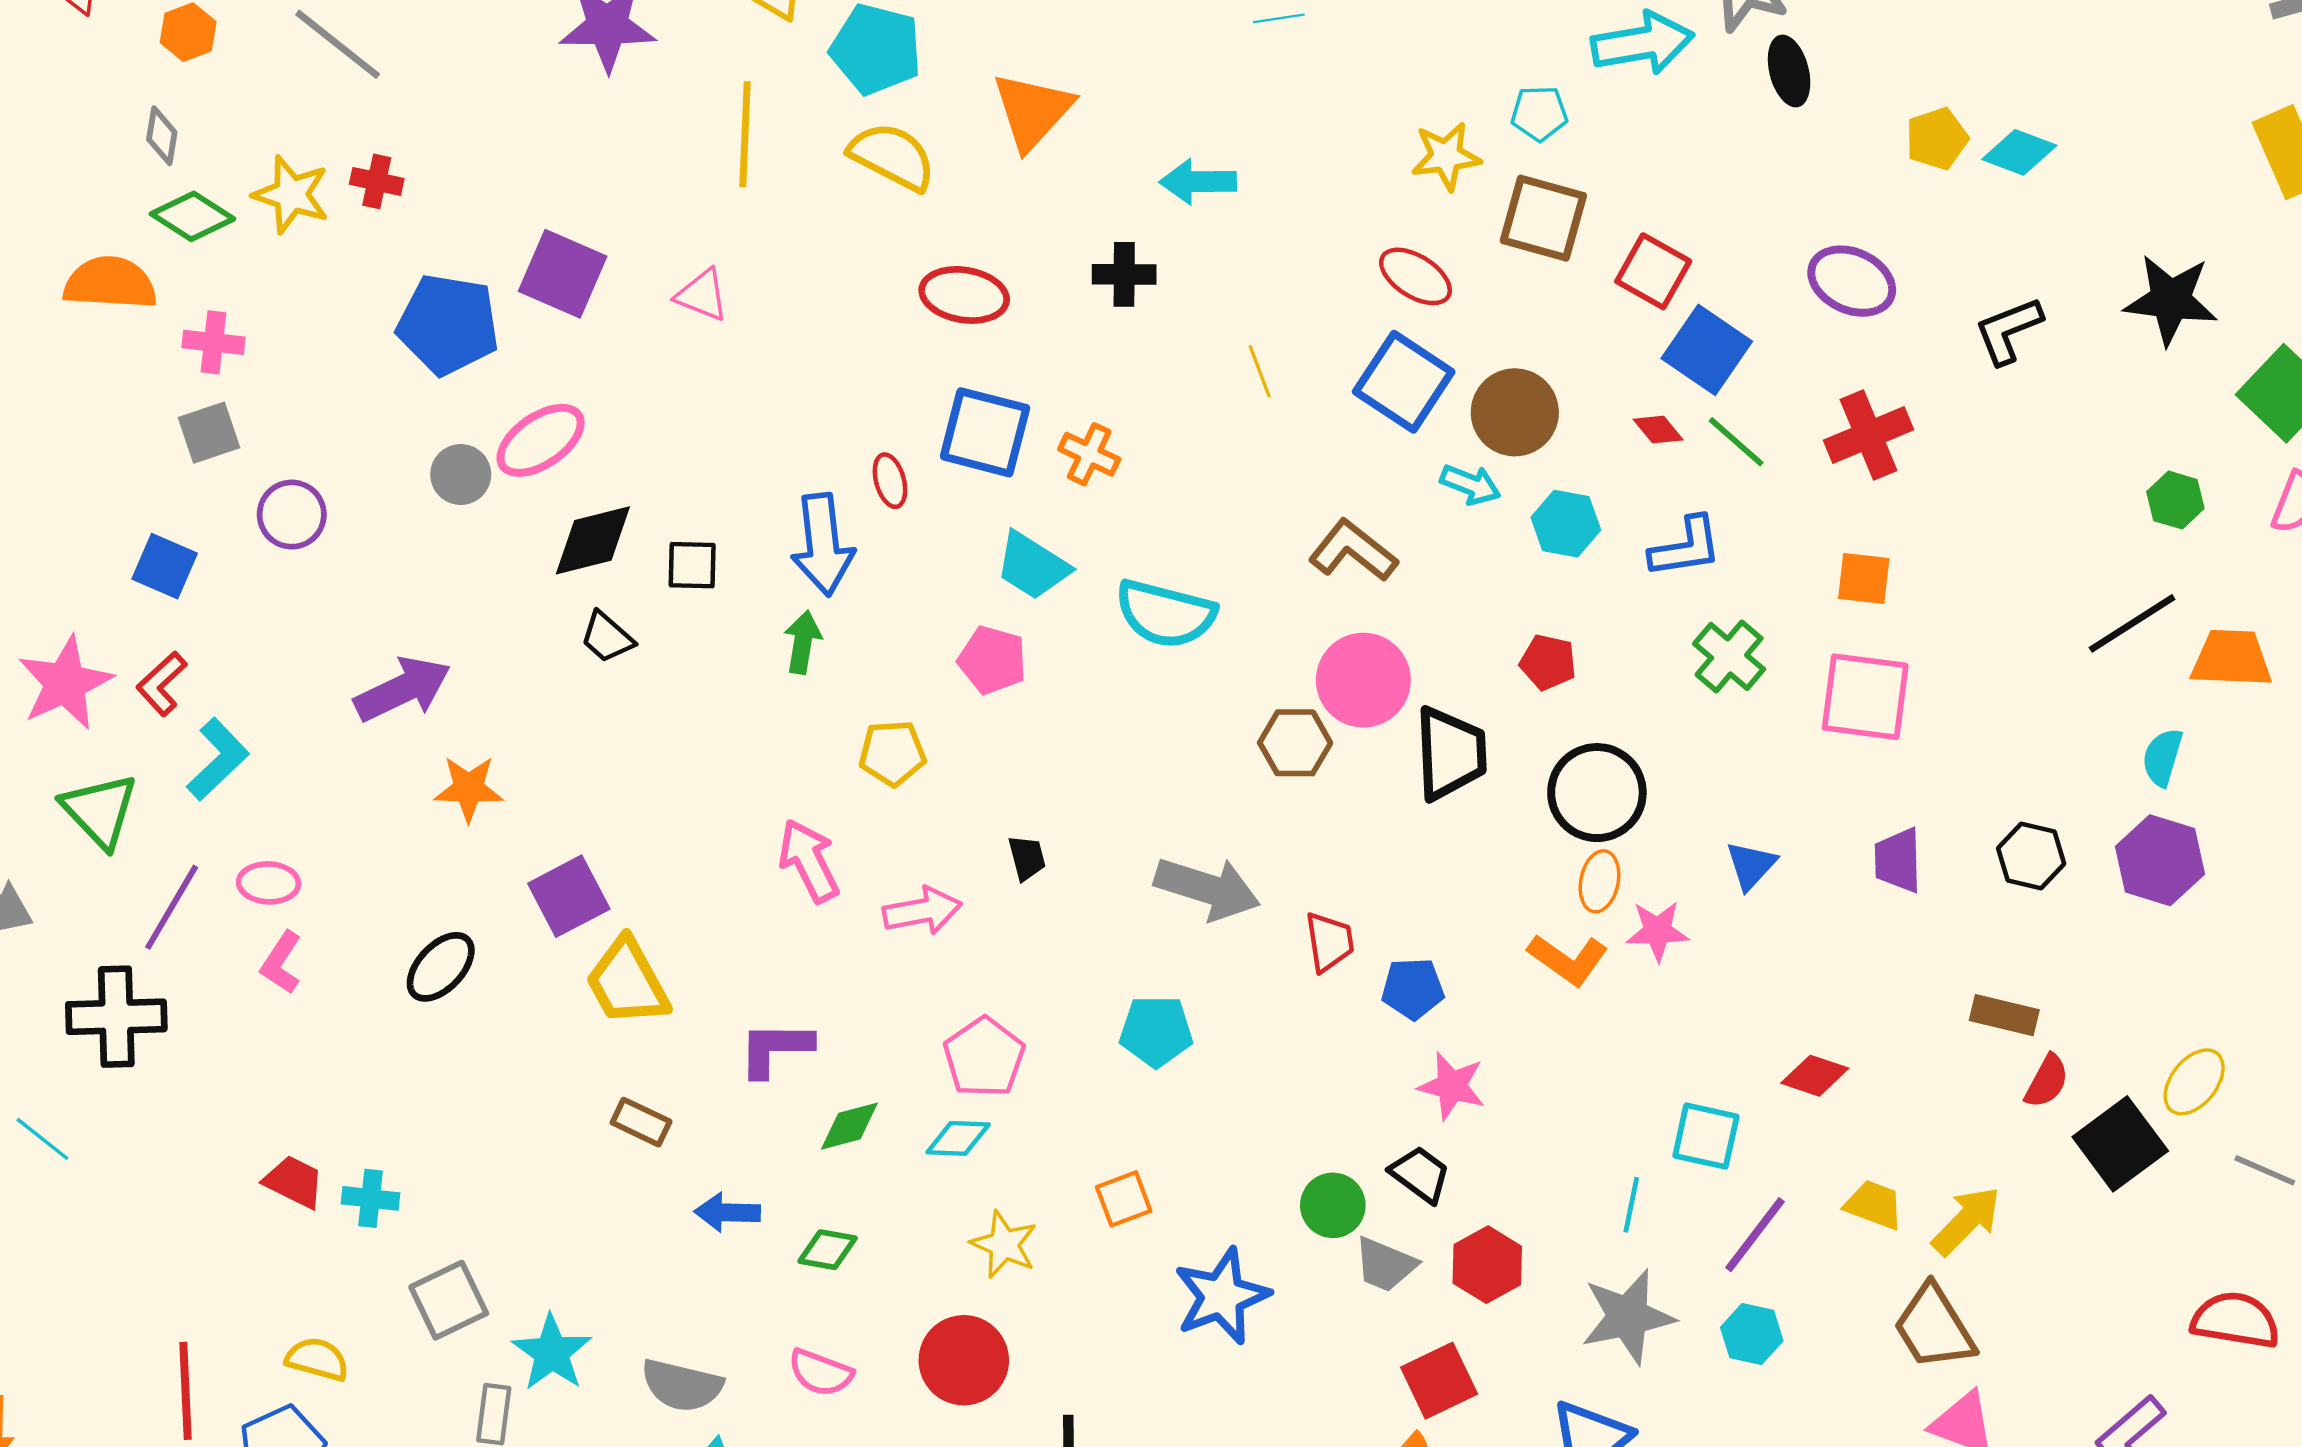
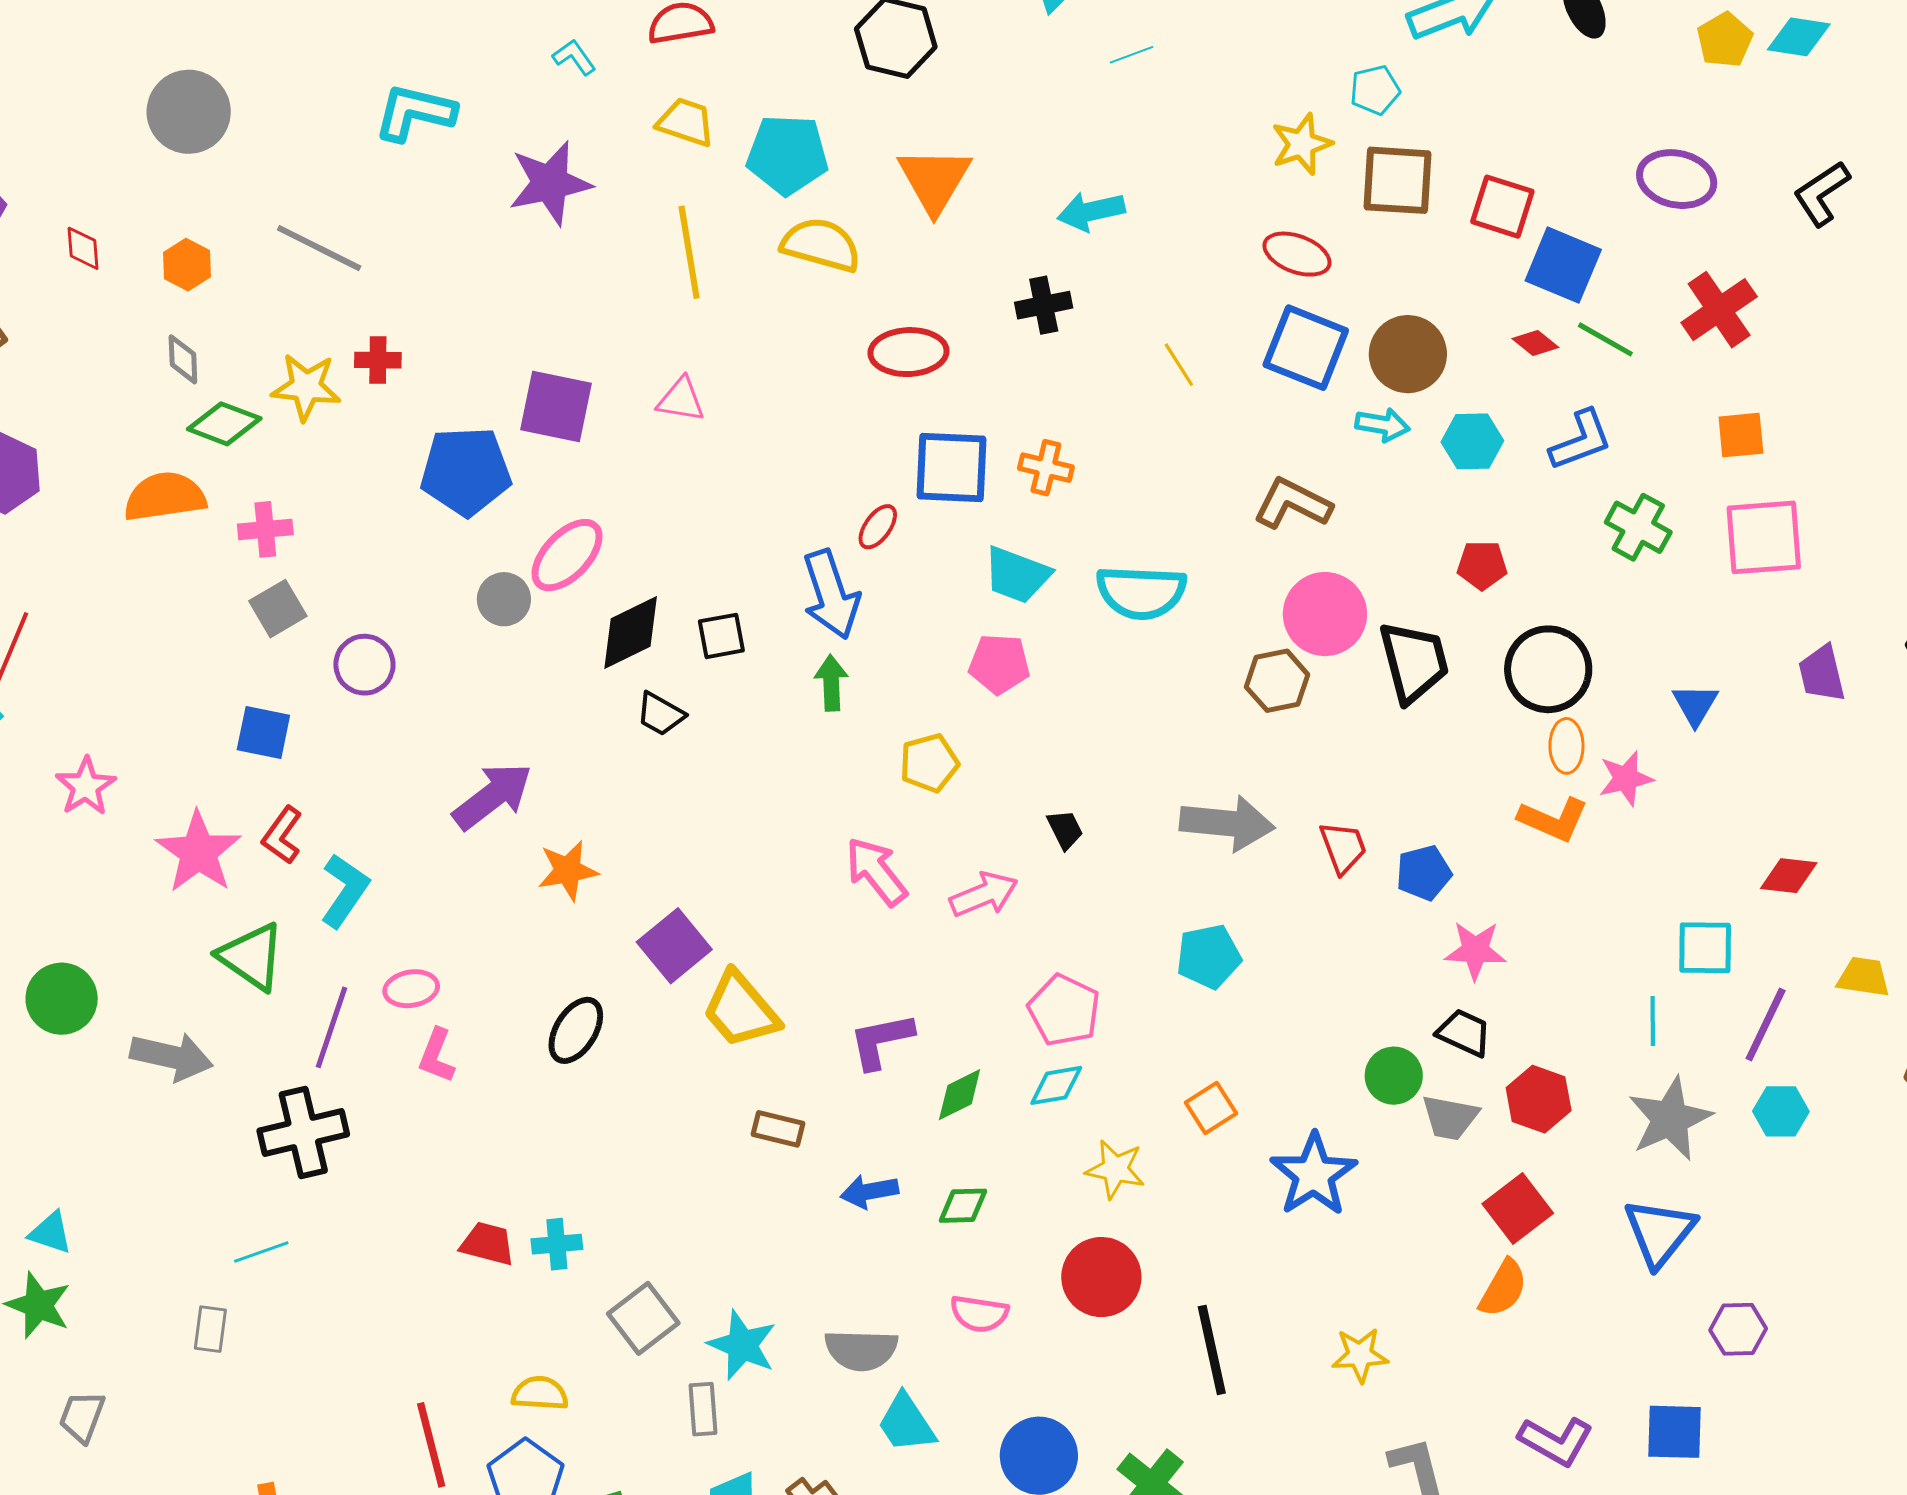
red ellipse: (890, 481) -> (878, 527), turned 63
cyan line: (42, 1139) -> (261, 1252), turned -46

